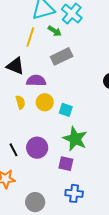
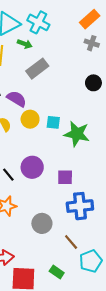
purple semicircle: (36, 81) -> (17, 99), turned 42
green star: (75, 139) -> (77, 134), moved
blue cross: (74, 193) -> (80, 206), size x1.4

